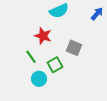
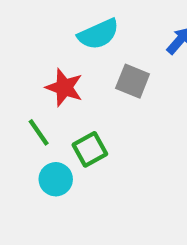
gray square: (74, 48) -> (133, 81), moved

